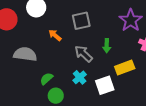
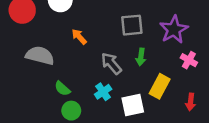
gray square: (81, 21) -> (132, 25), moved
yellow rectangle: (125, 68) -> (160, 86), turned -48
green semicircle: (46, 79) -> (62, 89), turned -104

